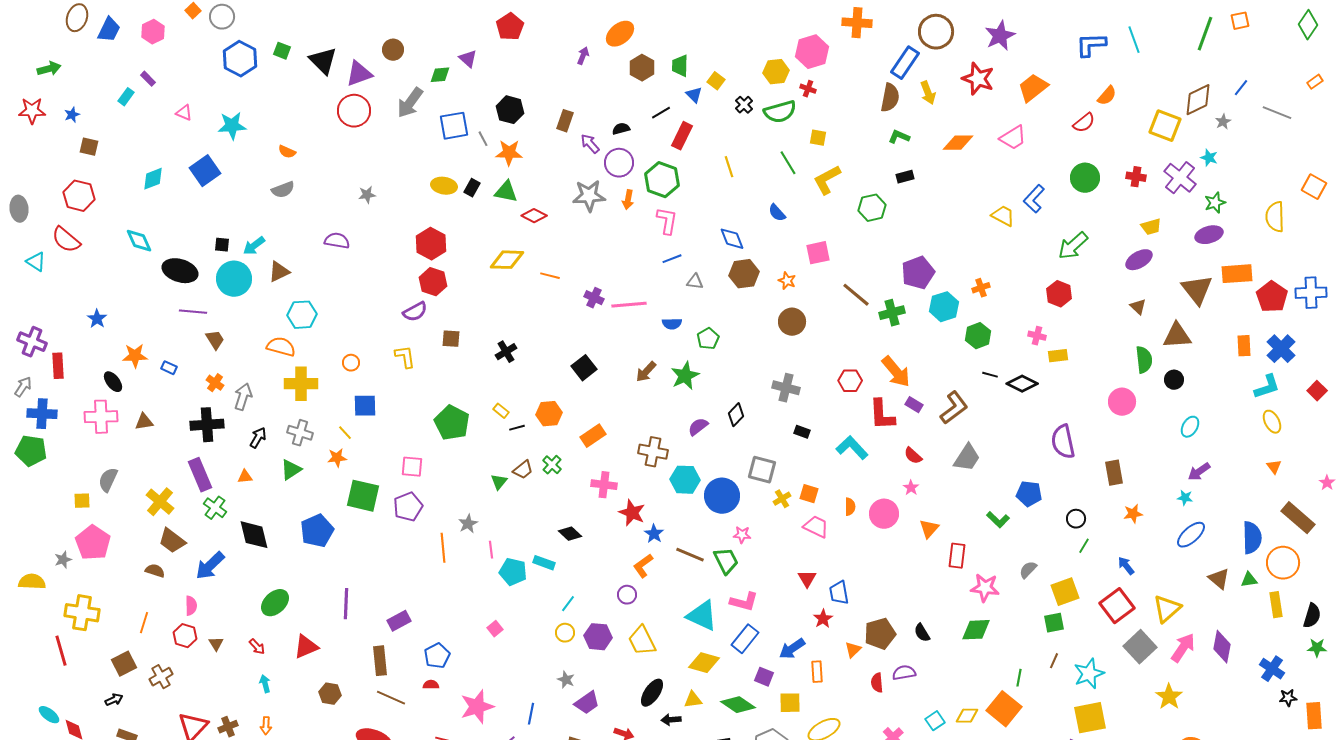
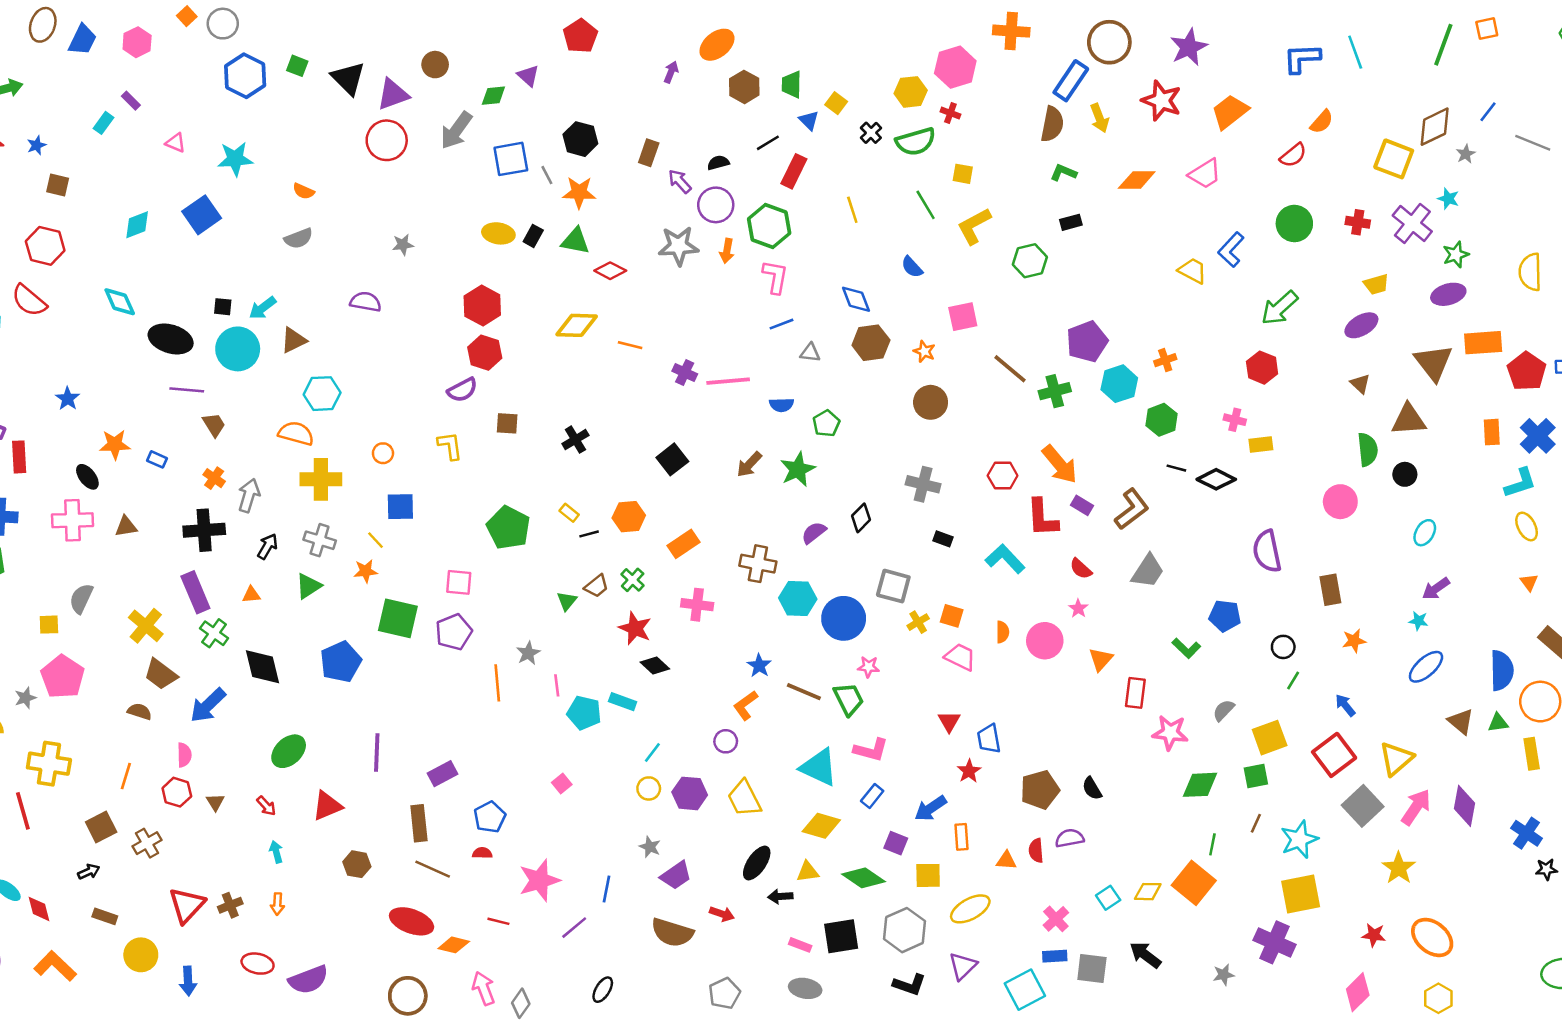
red star: (632, 513) -> (635, 628), moved
green diamond: (976, 630) -> (1200, 785), moved
blue rectangle: (745, 639) -> (872, 796), size x0.7
orange triangle: (853, 650) -> (1006, 860), moved, turned 48

